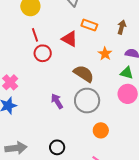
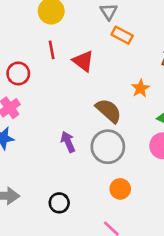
orange rectangle: (89, 25) -> (122, 35), moved
red triangle: (69, 39) -> (83, 61), moved
red circle: (43, 53) -> (18, 73), moved

